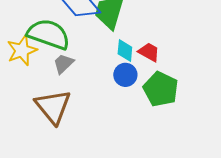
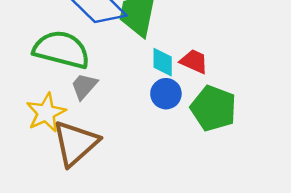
yellow star: (22, 50) -> (46, 113), moved
brown triangle: (53, 107) -> (75, 143), turned 33

